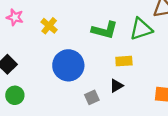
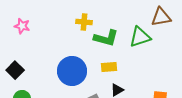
yellow cross: (49, 26) -> (84, 22), moved, turned -35
yellow rectangle: (124, 61) -> (109, 67), moved

